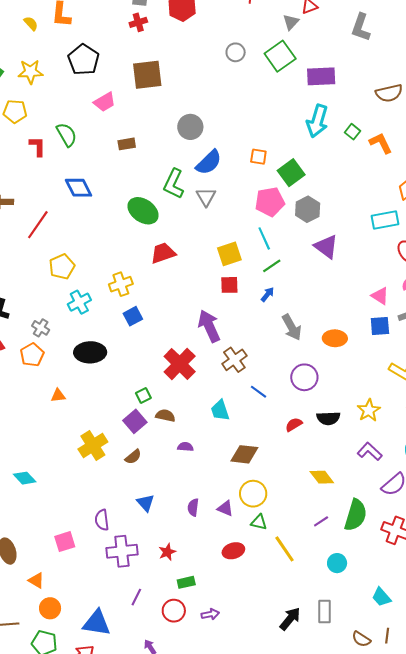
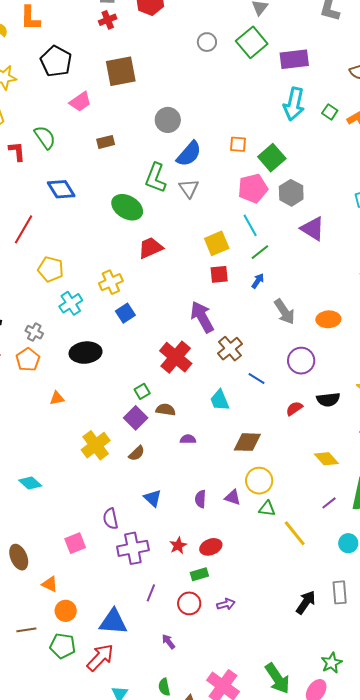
yellow pentagon: (62, 267) -> (51, 269), turned -30
red ellipse: (233, 551) -> (211, 547), moved

